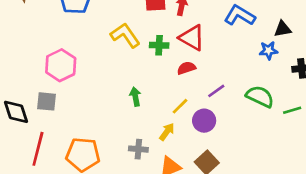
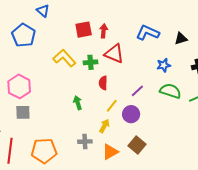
blue star: (268, 50) -> (164, 65), moved
red semicircle: (186, 68) -> (103, 83), moved, turned -64
gray square: (47, 101) -> (23, 112), moved

